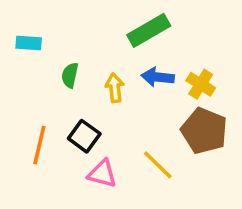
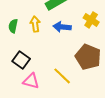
yellow cross: (201, 84) -> (91, 20), moved
yellow arrow: (115, 88) -> (35, 24), moved

